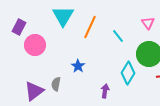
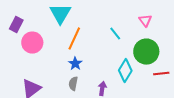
orange line: (90, 27) -> (74, 39), moved
gray semicircle: (56, 84) -> (73, 84), moved

